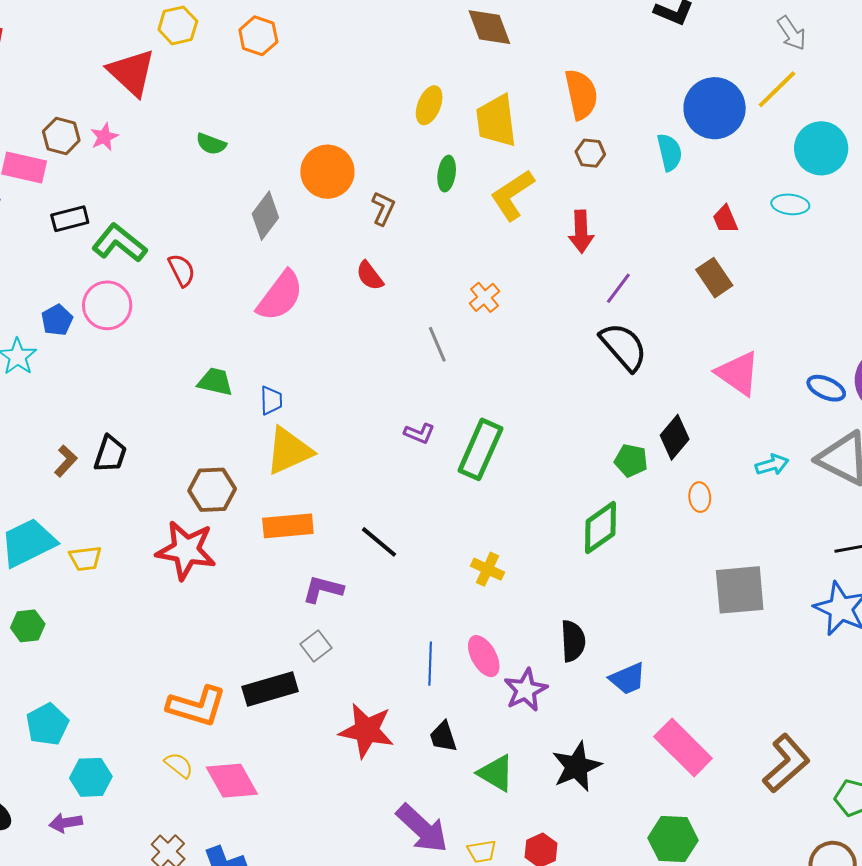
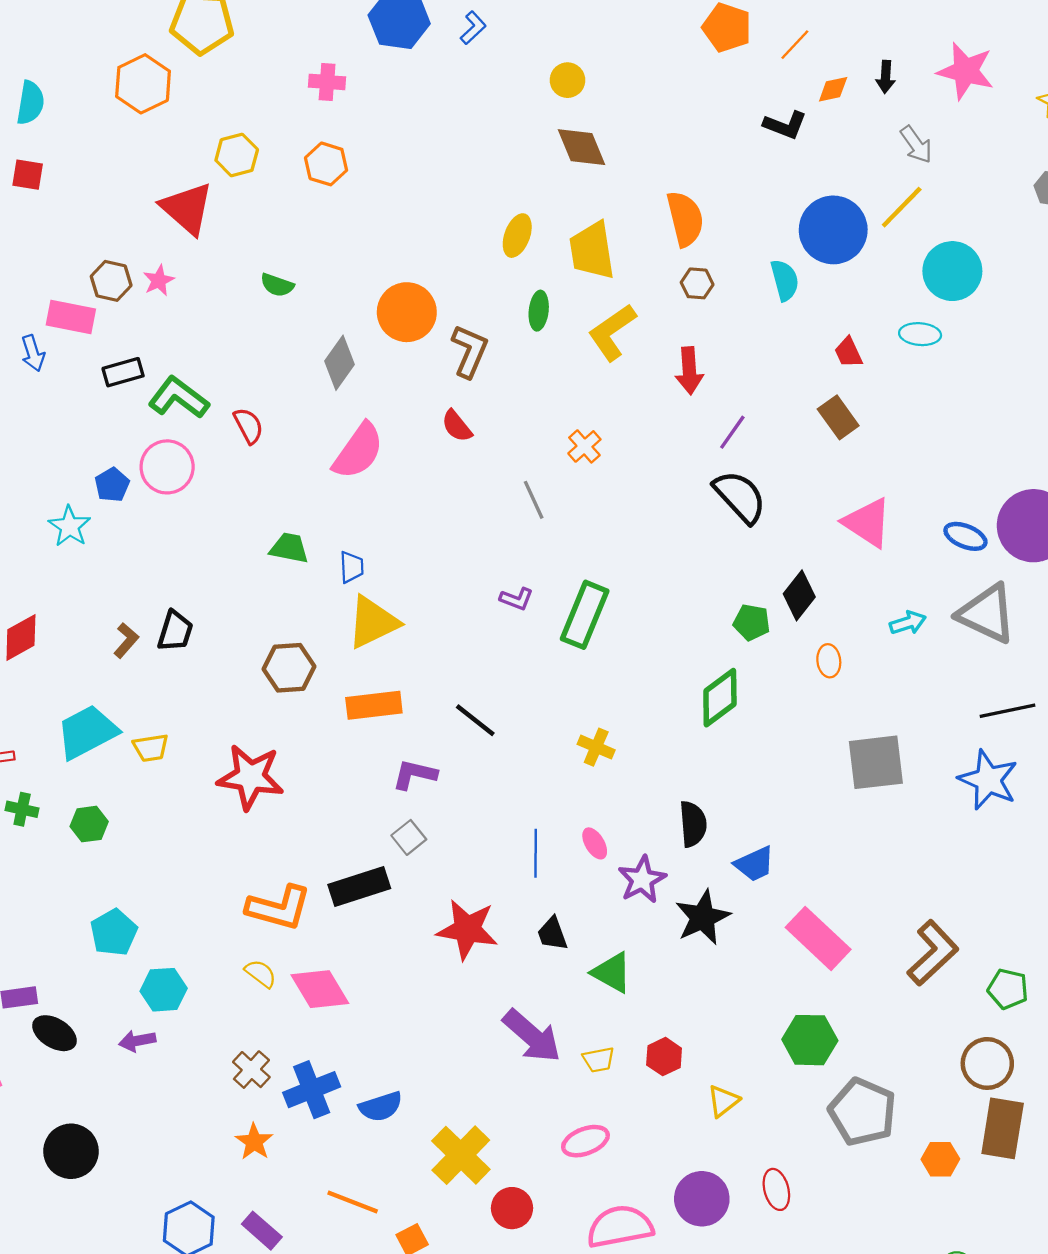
brown L-shape: (383, 208) -> (470, 351), size x1.4
red star: (186, 550) -> (250, 777), moved
pink ellipse: (484, 656) -> (595, 843), size x0.7
black star: (577, 766) -> (703, 917), moved

